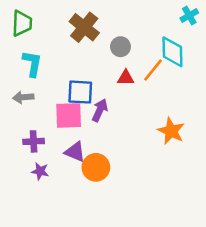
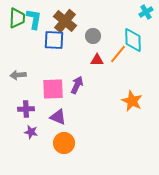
cyan L-shape: (32, 64) -> (34, 19), moved
blue square: (80, 92) -> (54, 40), moved
orange circle: (96, 167) -> (64, 143), moved

